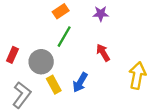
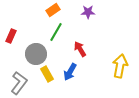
red arrow: (103, 53) -> (80, 49), moved
red rectangle: (12, 55) -> (11, 36), moved

